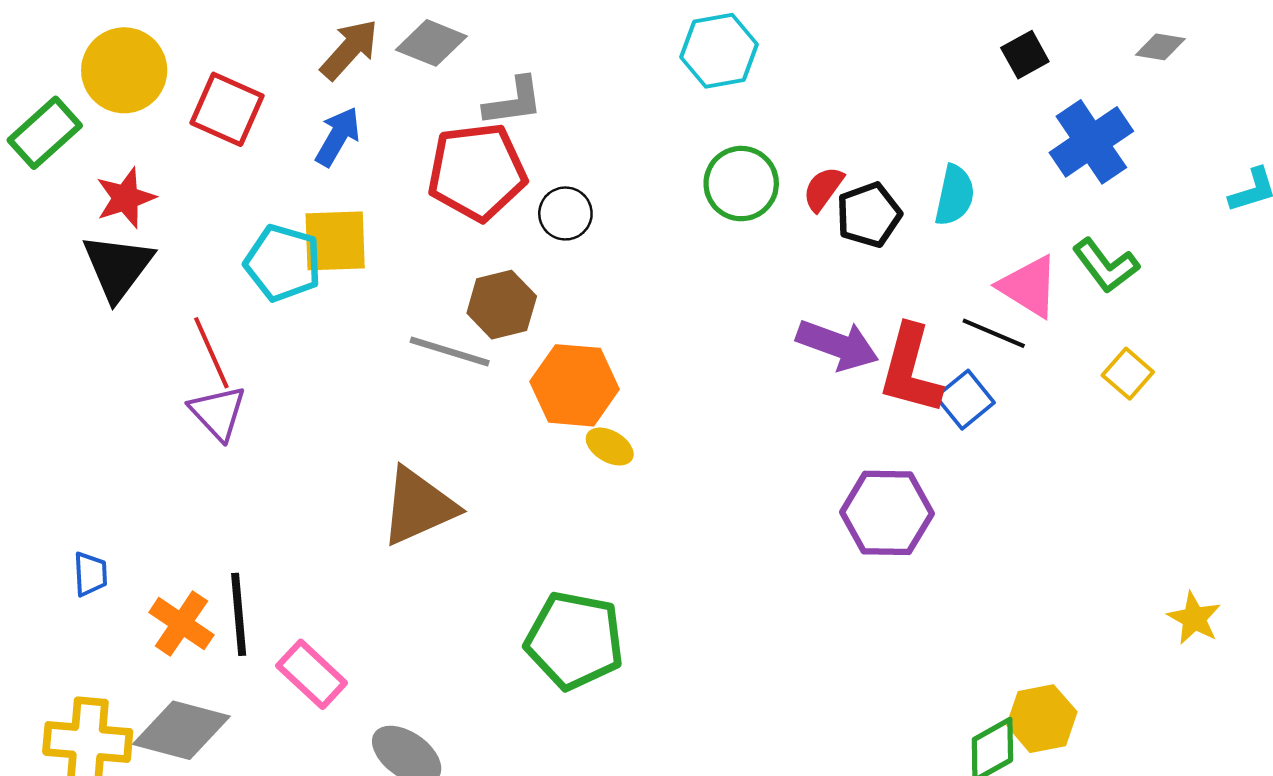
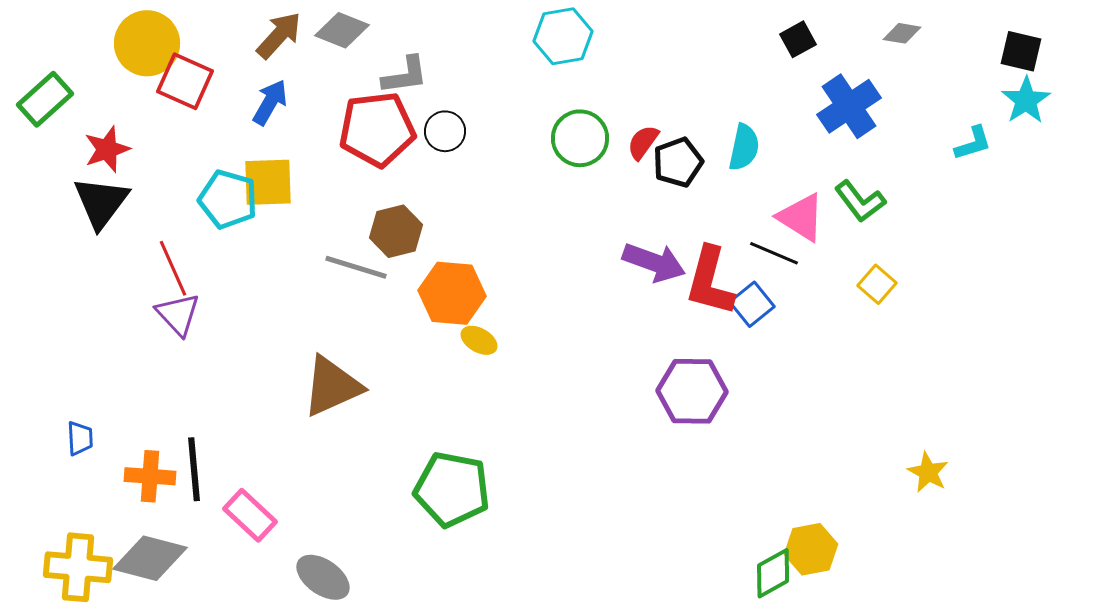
yellow circle: (124, 70) -> (147, 43), moved
black circle: (565, 213) -> (445, 131), moved
orange cross: (181, 624) -> (150, 476), turned -30

